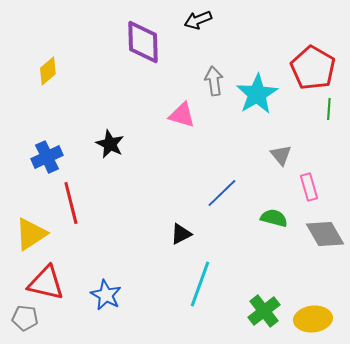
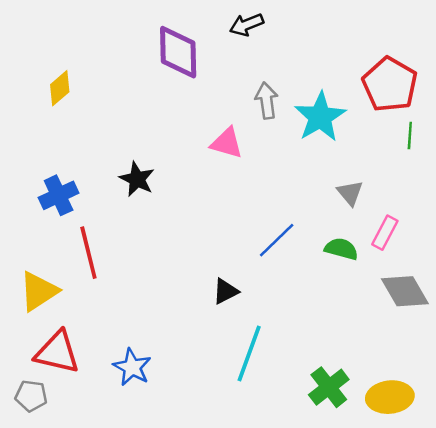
pink rectangle: (309, 187) -> (385, 233), turned 44
green semicircle: (274, 218) -> (341, 249), moved

